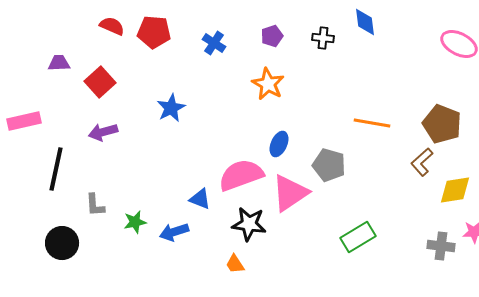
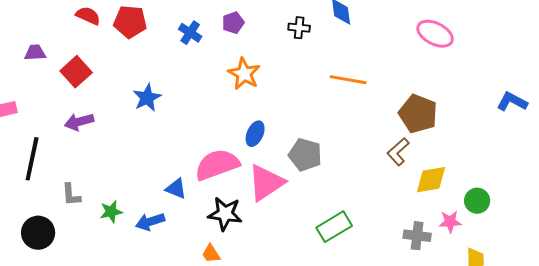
purple pentagon: (272, 36) -> (233, 23), moved
orange line: (372, 123) -> (348, 80), moved

